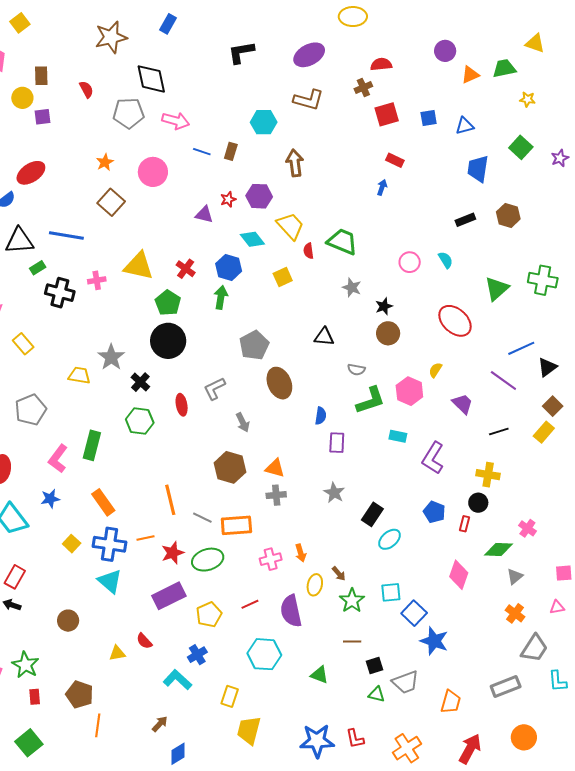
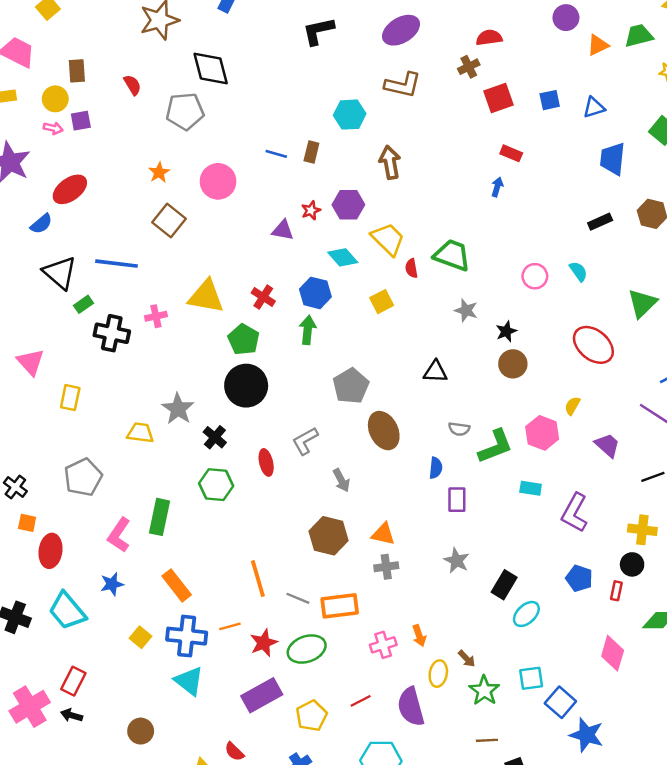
pink arrow: (176, 121) -> (53, 128), moved, size x0.6
black triangle: (19, 241) -> (60, 273), turned 48
yellow rectangle: (23, 344) -> (70, 398), turned 55
gray semicircle: (356, 370) -> (459, 429), moved

